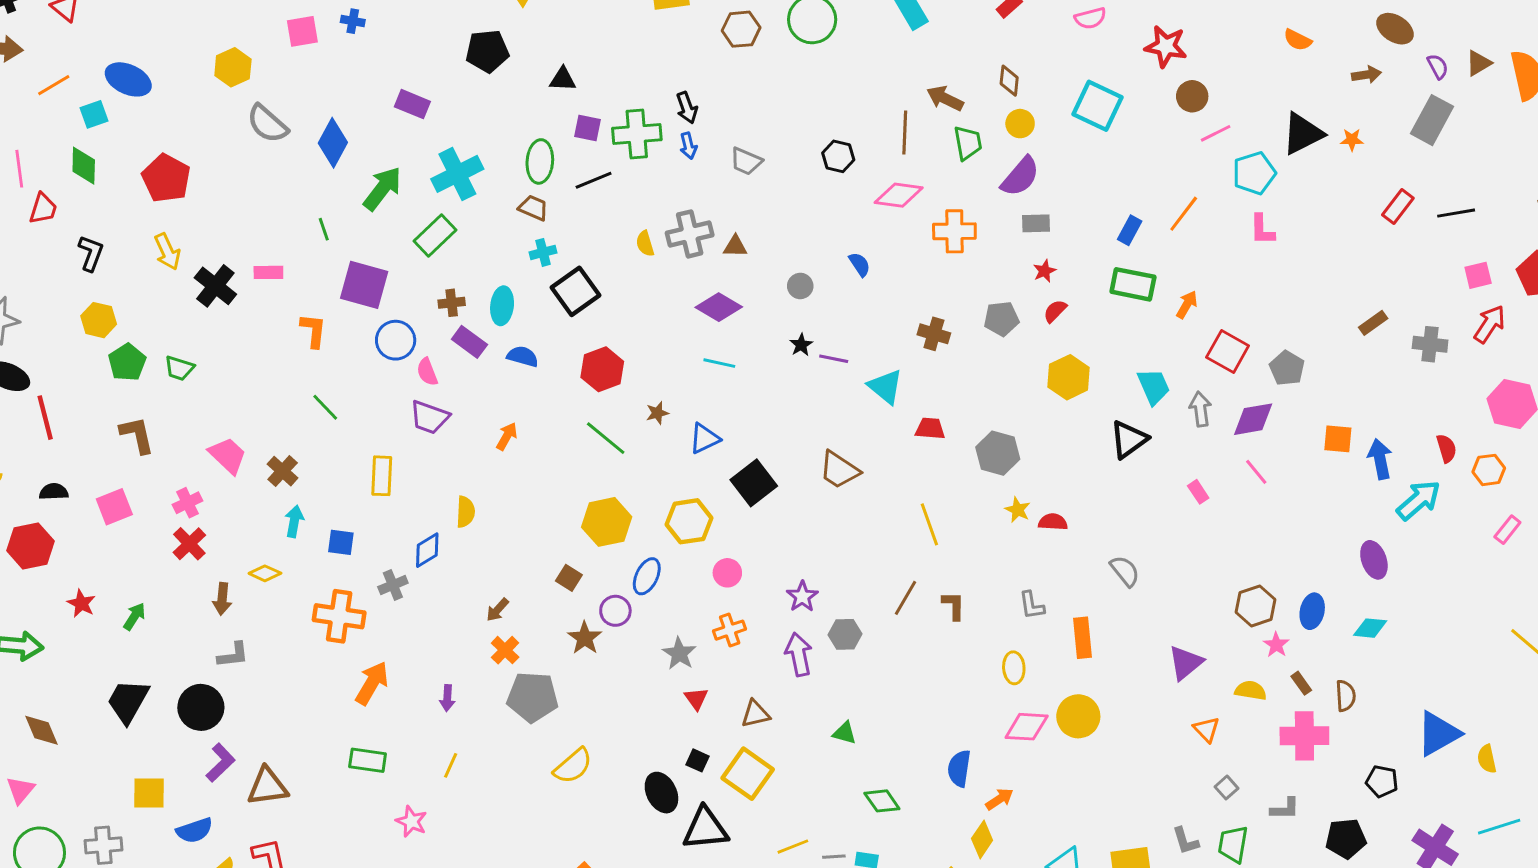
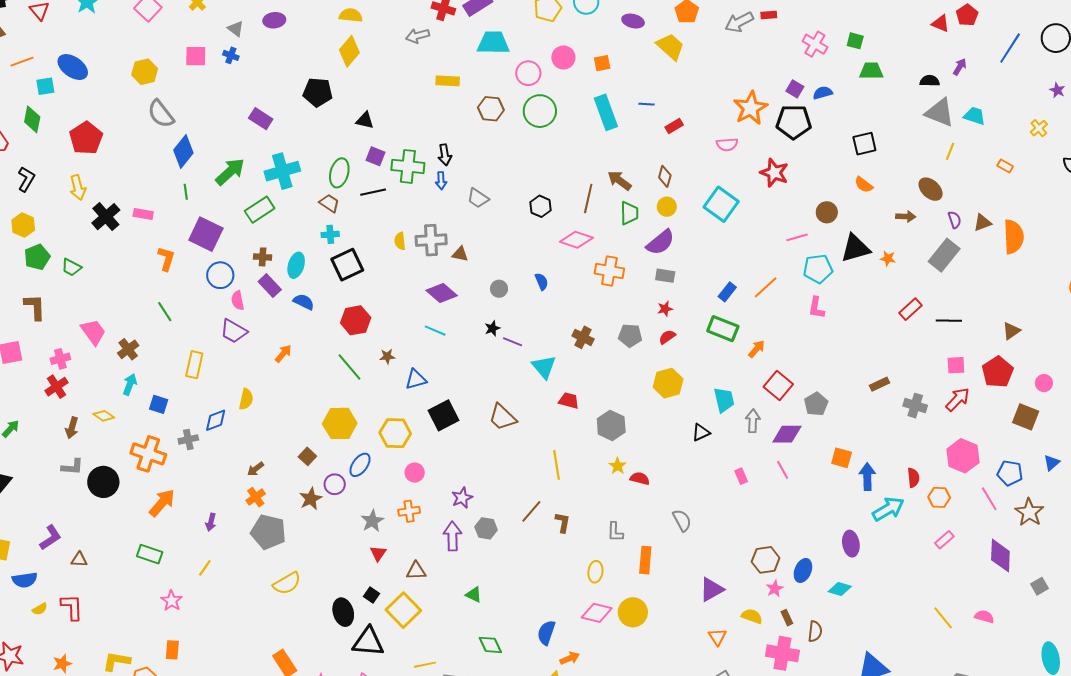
brown circle: (1192, 96) -> (827, 212), moved
blue diamond: (333, 143) -> (183, 152), moved
black triangle: (1129, 439) -> (701, 432), size x0.7
black circle: (201, 707) -> (103, 482), moved
brown triangle: (267, 787) -> (79, 559), size x0.6

